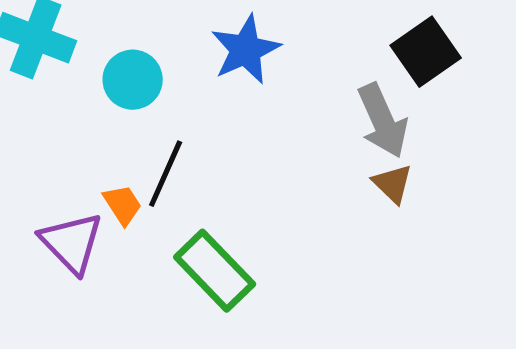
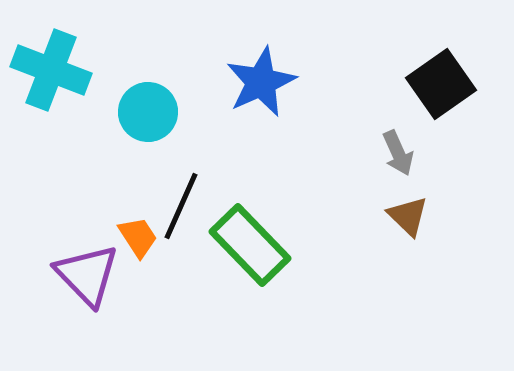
gray arrow: (383, 121) -> (398, 153), size x0.6
green rectangle: (215, 271) -> (250, 245), moved

